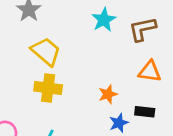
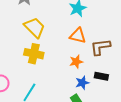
brown L-shape: (142, 29) -> (100, 47), moved
orange triangle: (150, 71) -> (78, 36), moved

